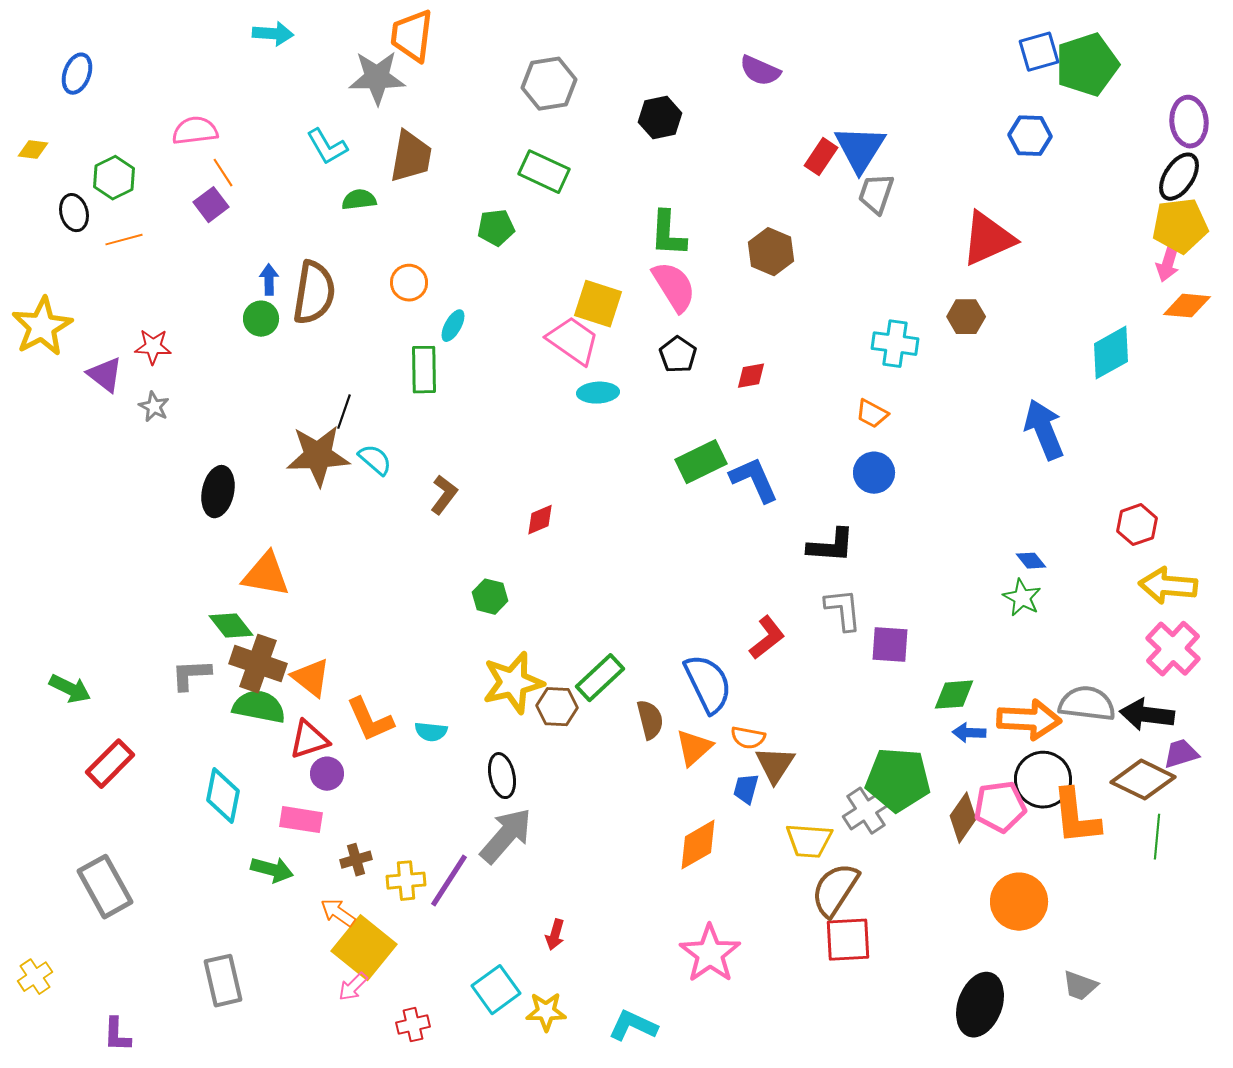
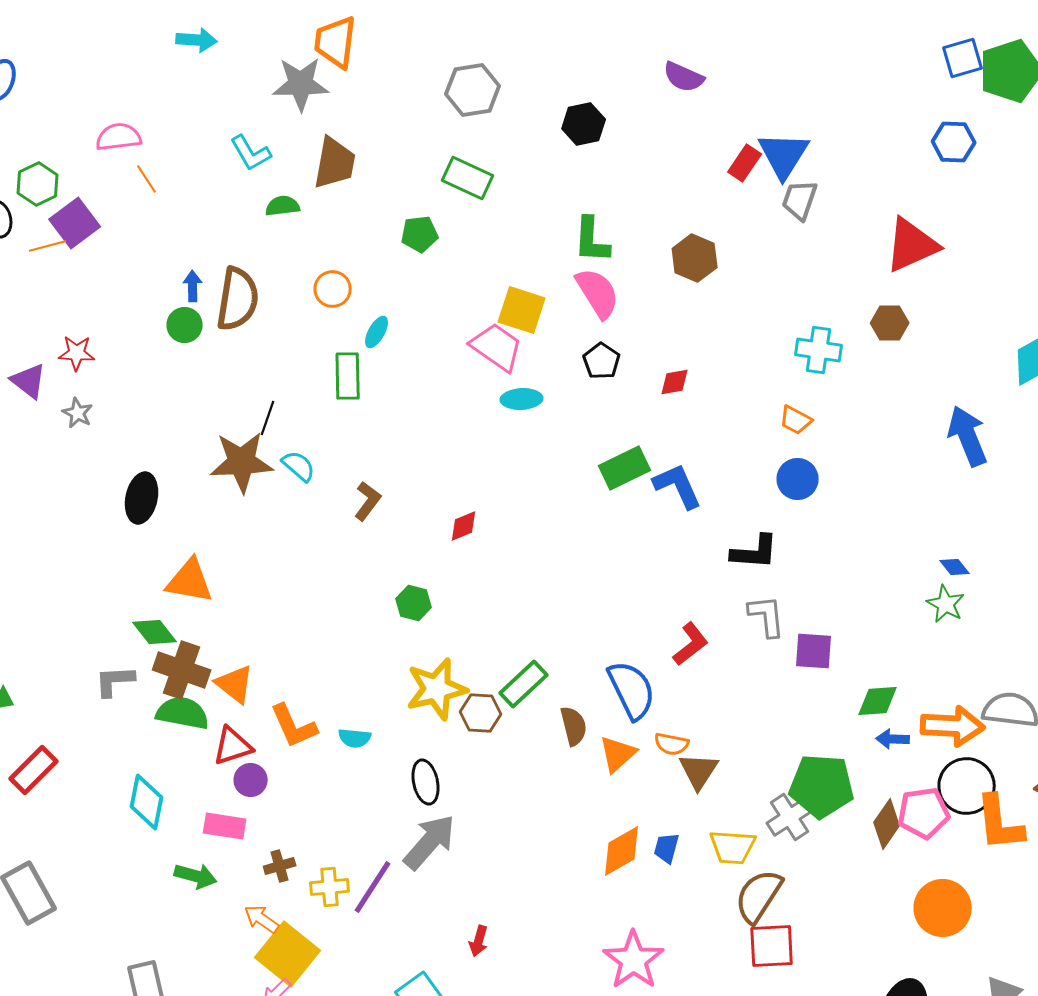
purple square: (211, 205) -> (75, 223), moved, size x1.4
blue trapezoid: (746, 789) -> (667, 848), moved

